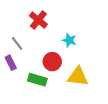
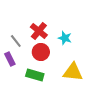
red cross: (38, 20) -> (39, 31), moved
red circle: (52, 62) -> (41, 52), moved

